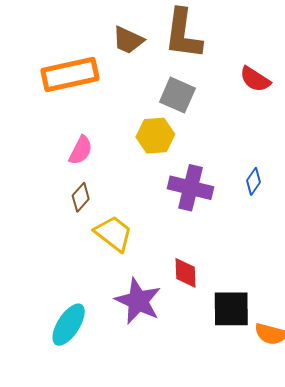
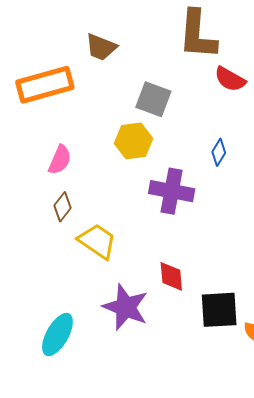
brown L-shape: (183, 34) -> (197, 35), moved
blue diamond: (253, 181) -> (219, 152), moved

